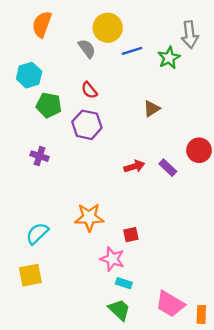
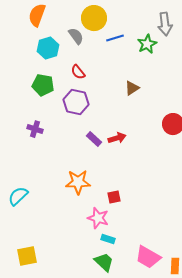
cyan hexagon: (29, 75) -> (48, 48), moved
purple rectangle: (168, 168) -> (94, 139), moved
cyan semicircle: (37, 233) -> (18, 196), moved
yellow square: (30, 275) -> (27, 256), moved

